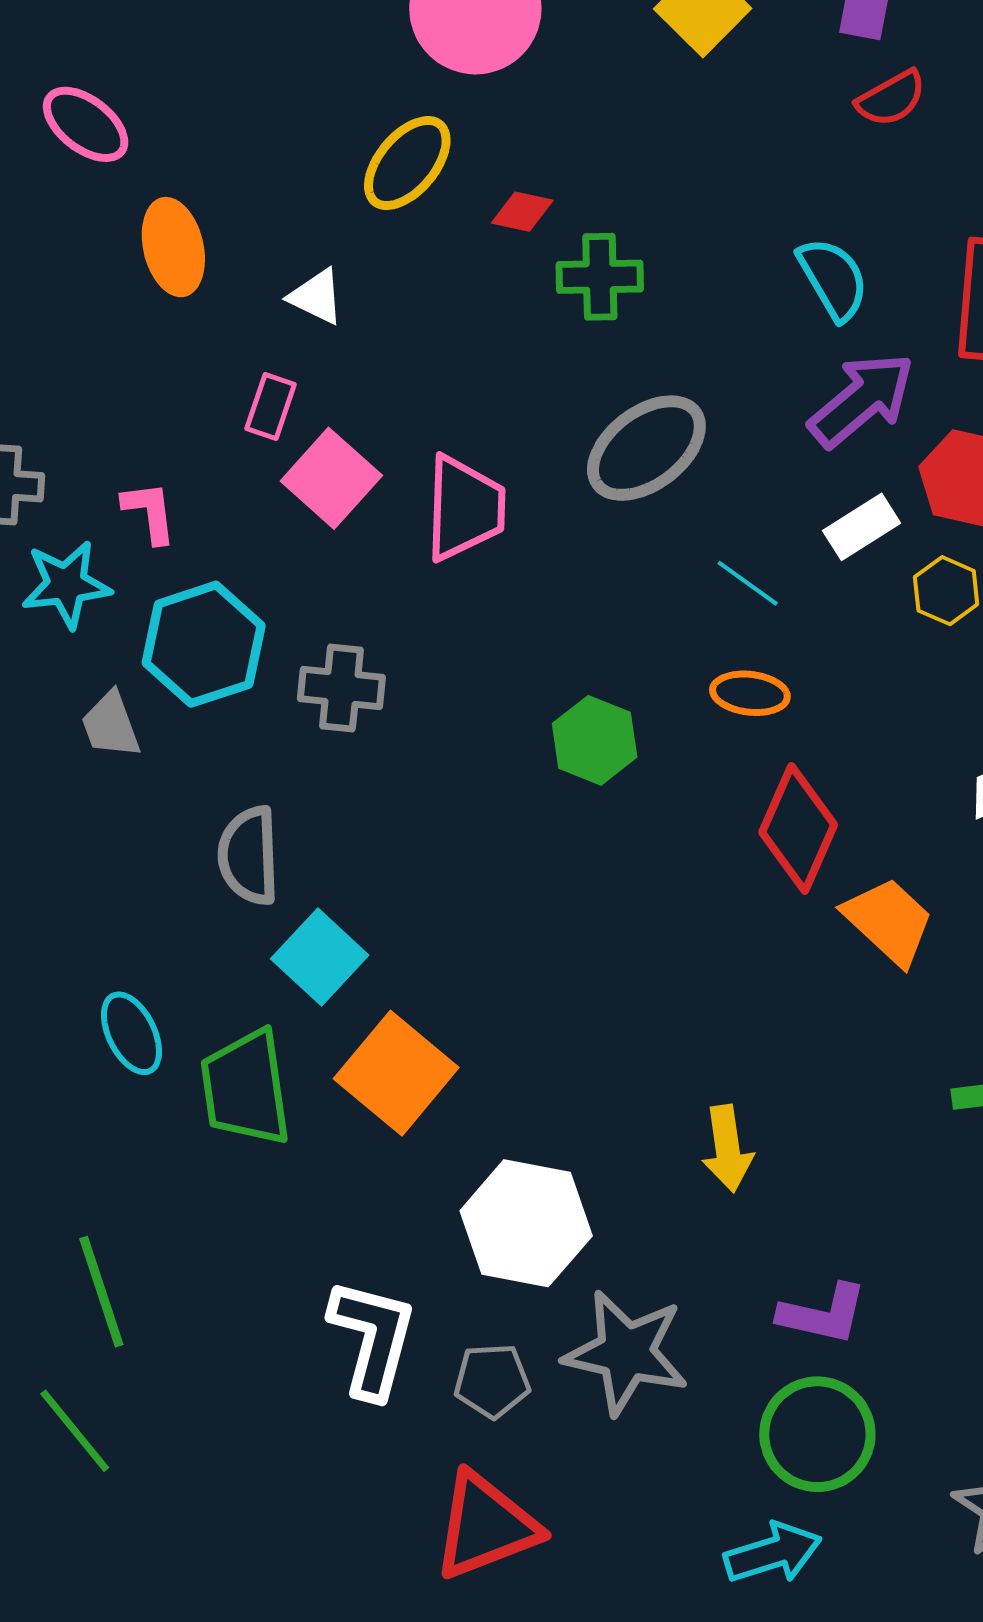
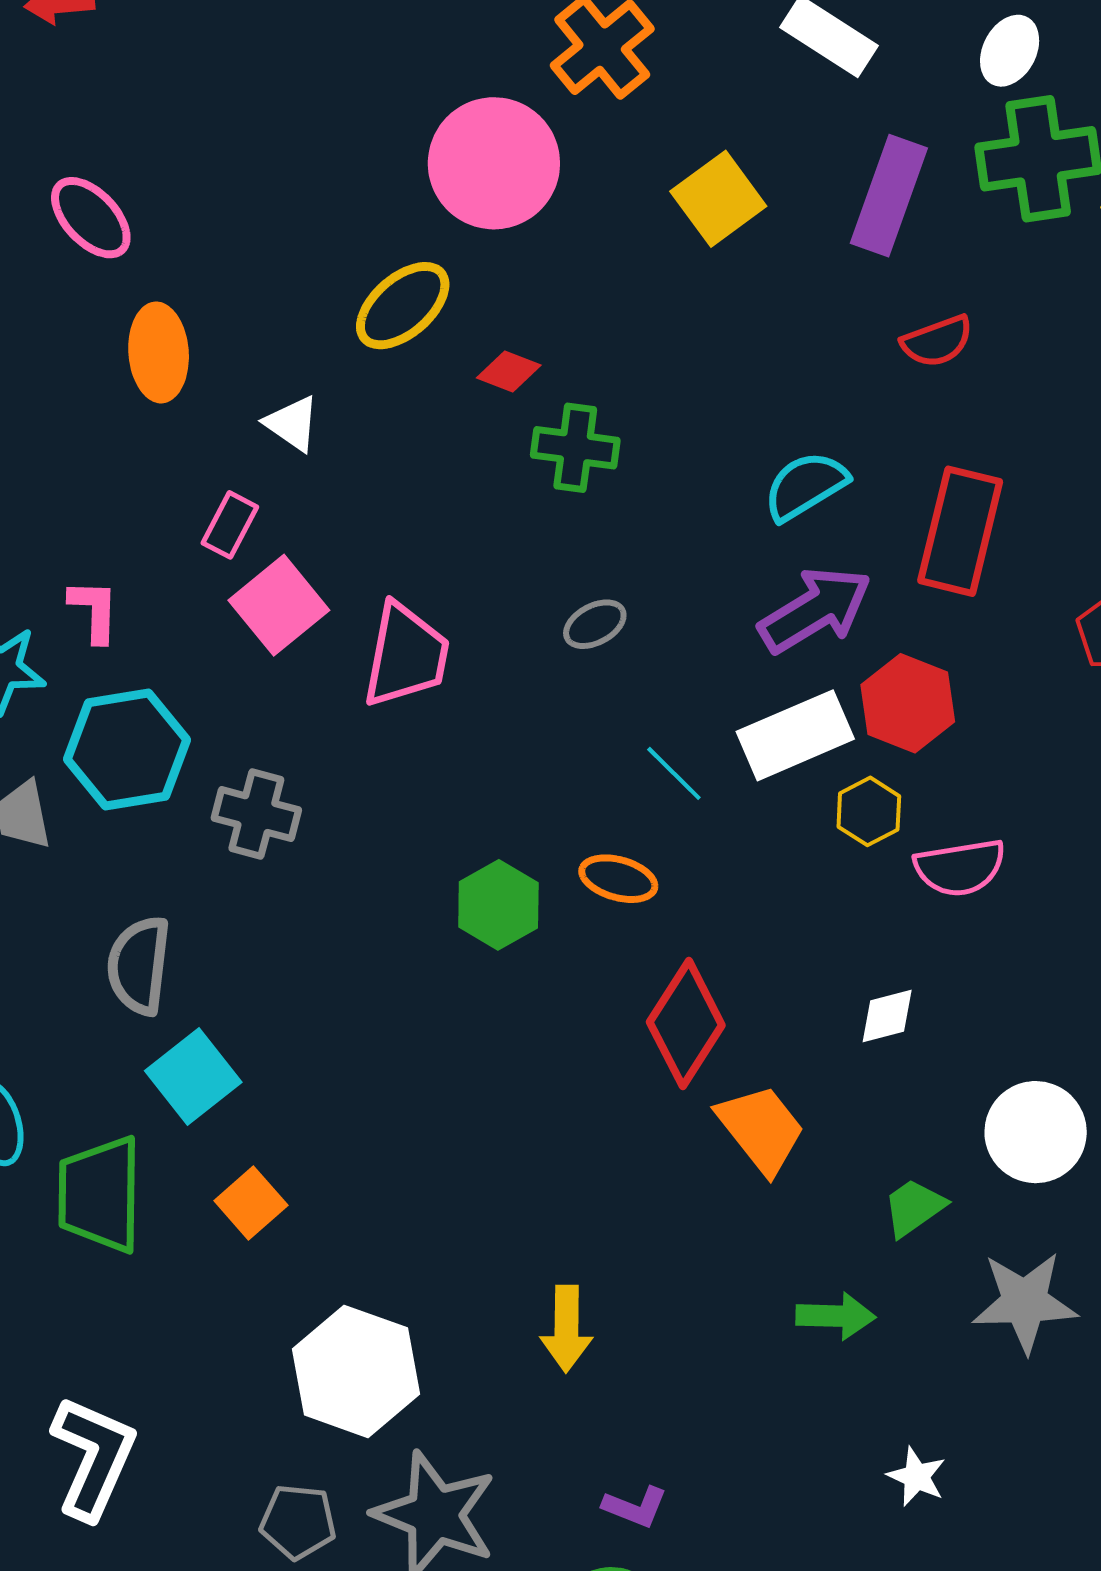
red semicircle: (891, 98) -> (937, 341), moved
cyan semicircle: (833, 279) -> (805, 486), turned -100
gray ellipse: (646, 448) -> (595, 624), size x0.5
white rectangle: (862, 527) -> (795, 735), size x1.5
orange ellipse: (750, 693) -> (618, 879), moved
orange square: (396, 1073) -> (251, 1203), size x0.6
purple L-shape: (823, 1314) -> (635, 1507), size x0.7
white L-shape: (372, 1338) -> (93, 1457), moved

